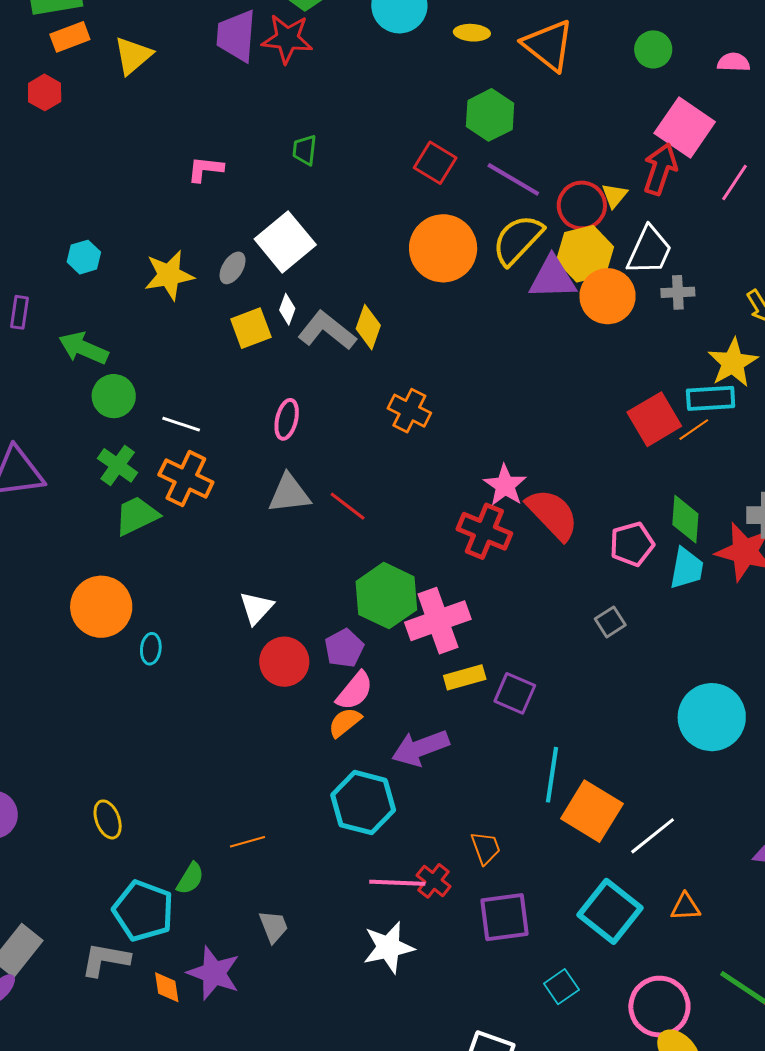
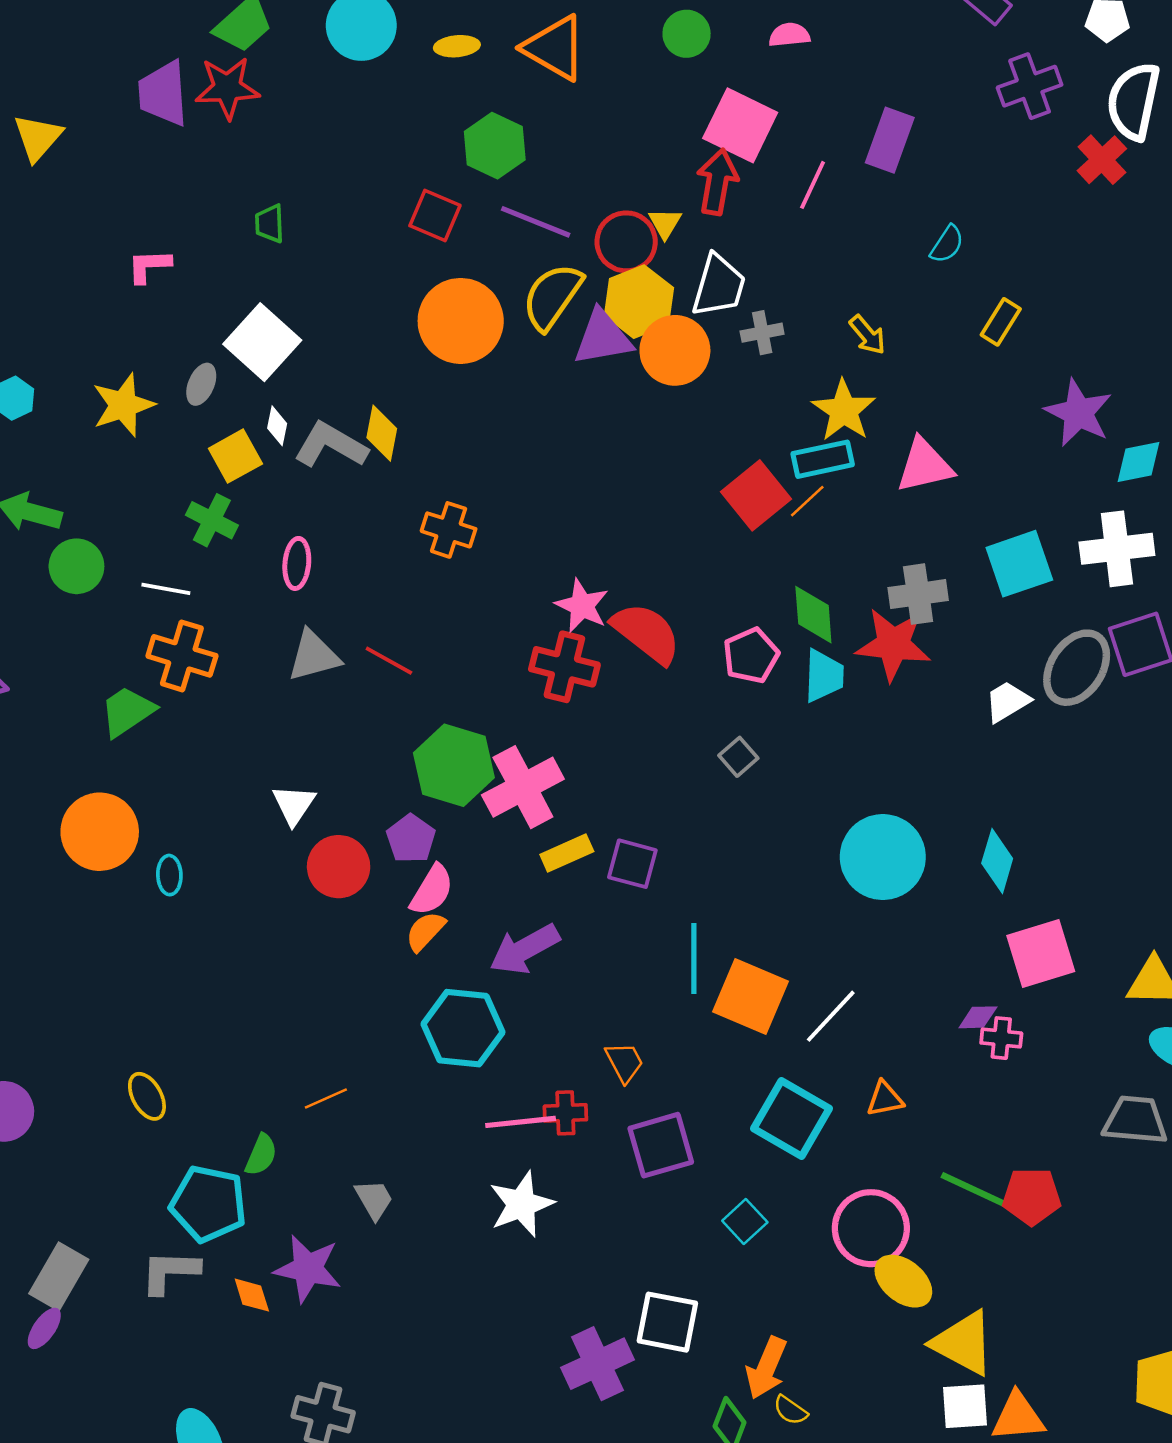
green cross: (118, 465) -> (212, 520), moved
red cross: (434, 881) -> (565, 1113), turned -32

